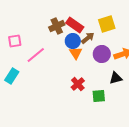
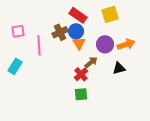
brown cross: (57, 26) -> (60, 32), moved
brown arrow: (88, 38) -> (91, 62), moved
pink line: (36, 55) -> (39, 45), turned -54
green square: (99, 96) -> (81, 94), moved

